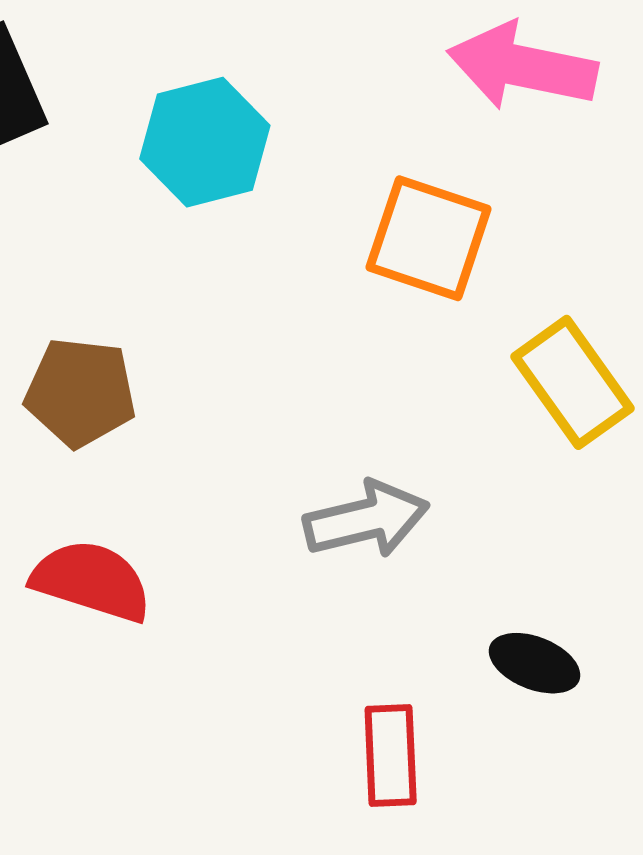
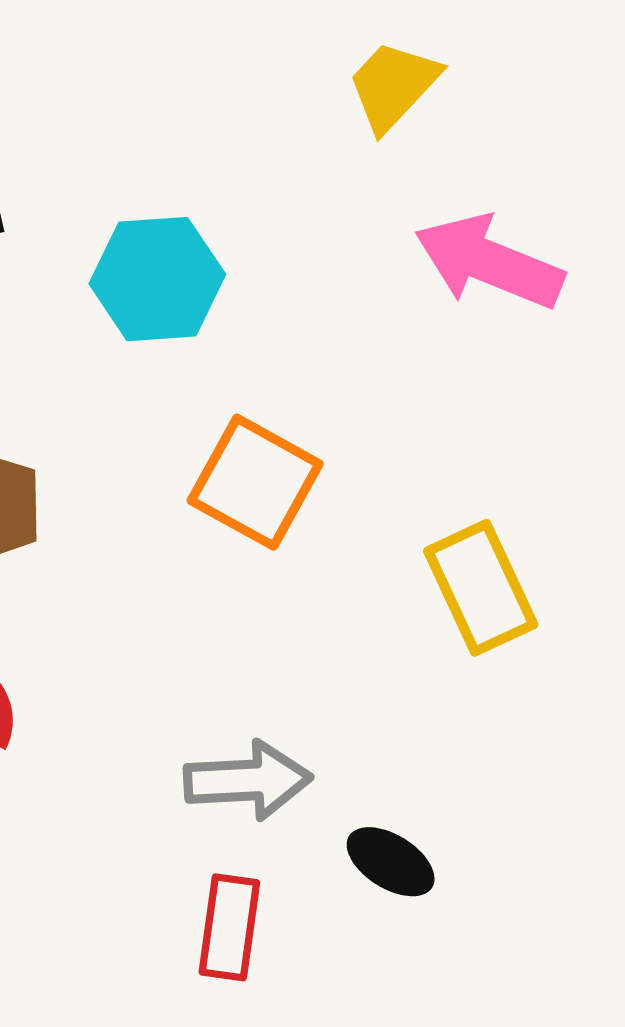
orange square: (429, 238) -> (255, 482), moved
gray arrow: (366, 519) -> (248, 780), moved

